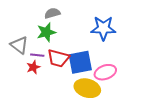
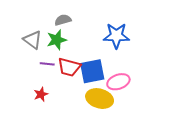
gray triangle: (19, 45) -> (32, 40), moved
red star: (33, 67) -> (41, 94), moved

